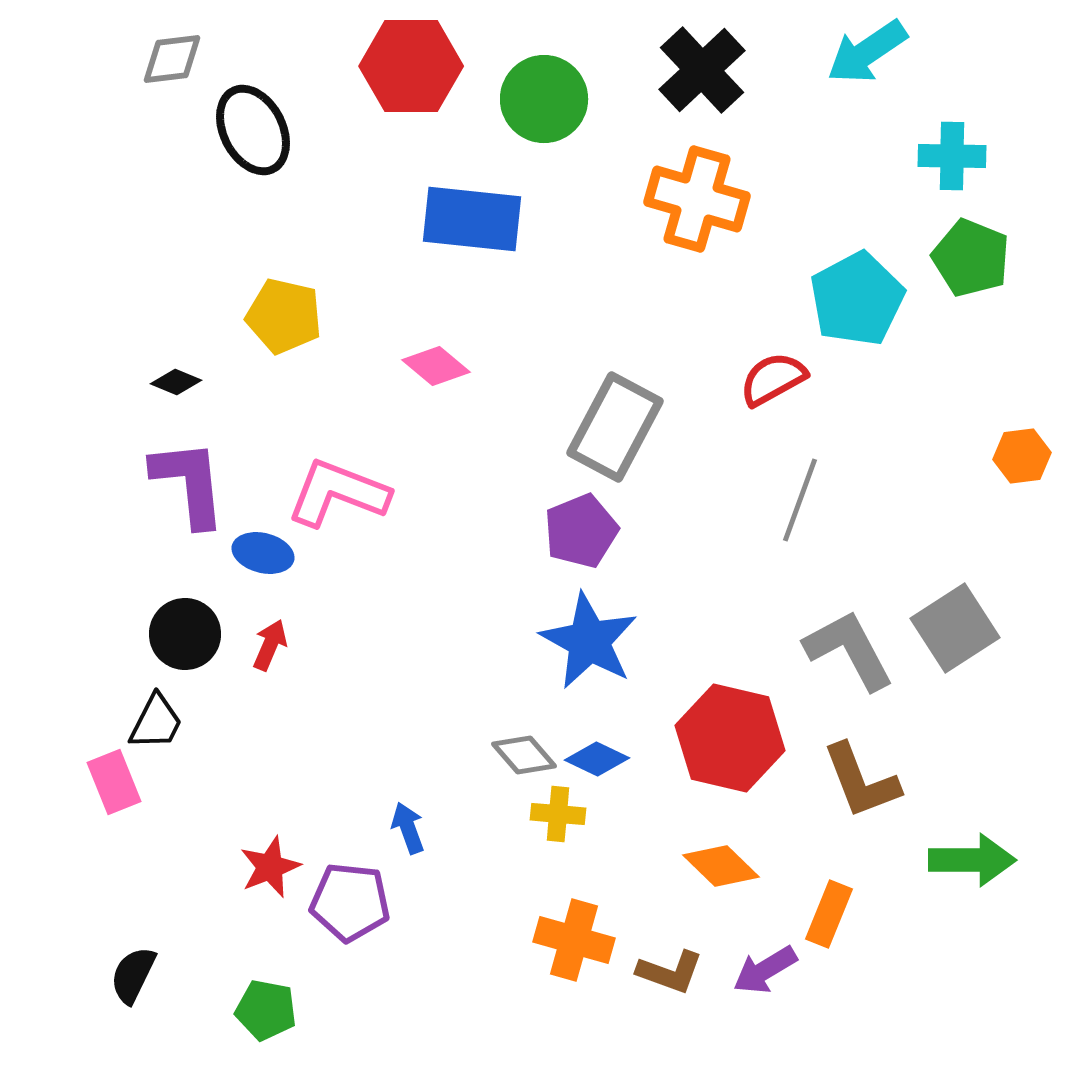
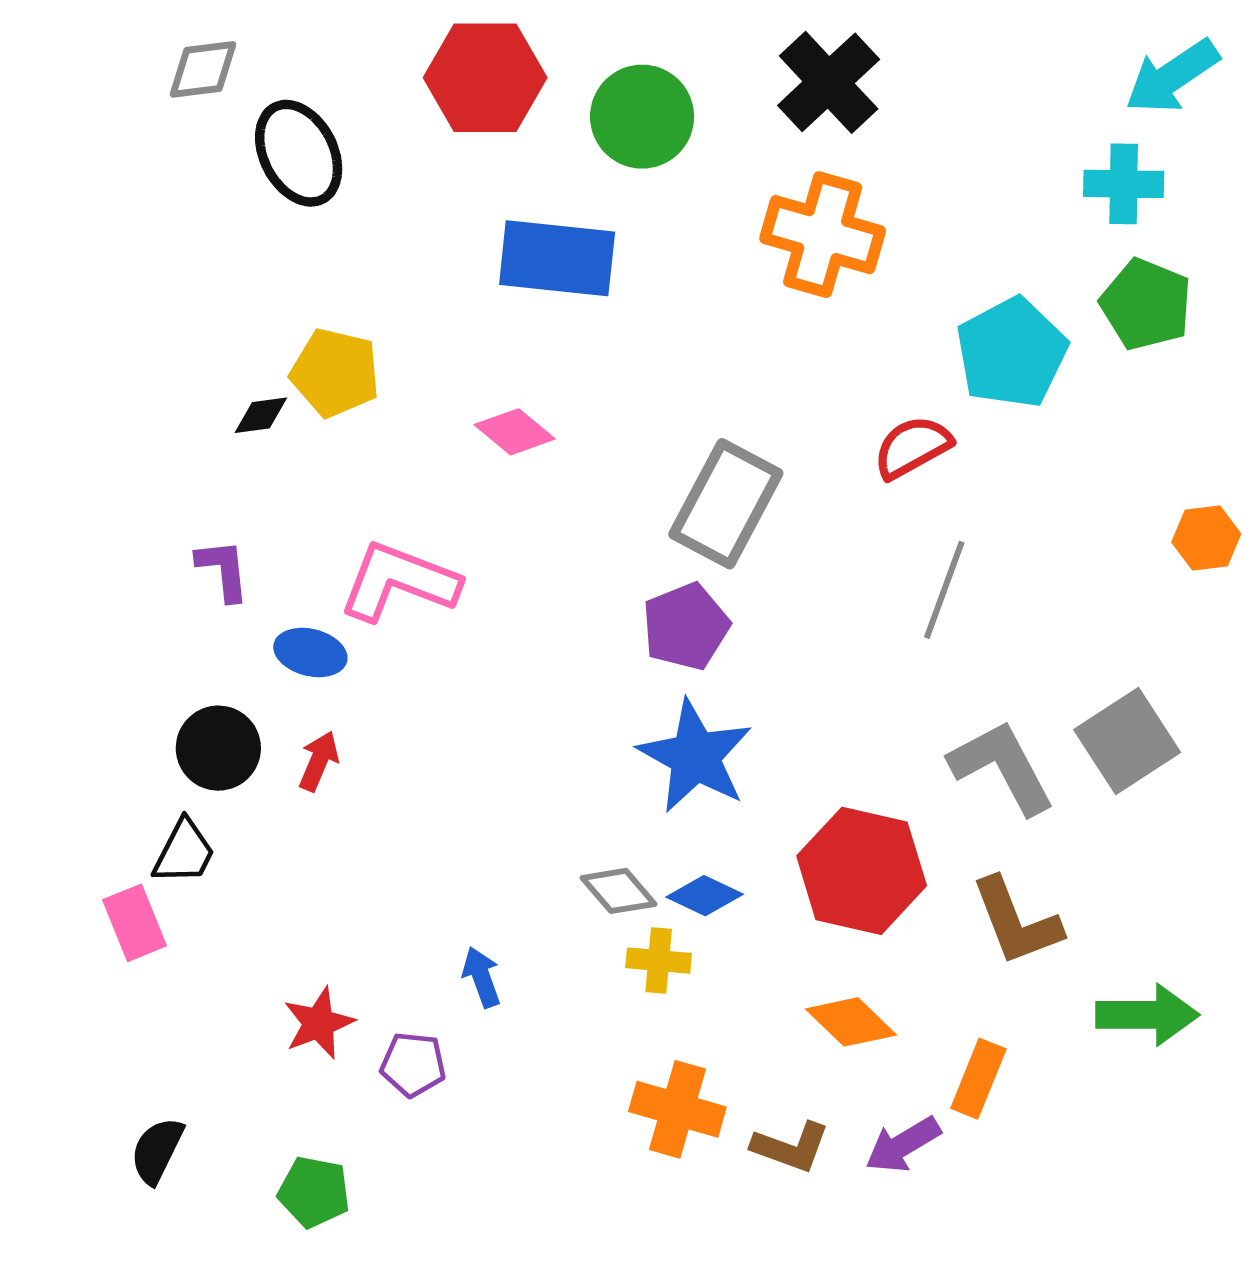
cyan arrow: (867, 52) -> (1172, 76), moved
black diamond: (176, 382) -> (261, 415), moved, turned -30
purple L-shape: (189, 483) -> (223, 570), size x0.6
purple pentagon: (350, 902) -> (413, 1064), size x0.7

